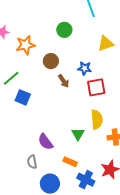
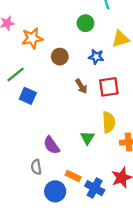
green circle: (64, 30) -> (85, 23), moved
blue star: (85, 68) -> (96, 57), moved
brown arrow: (64, 81) -> (81, 86), moved
orange rectangle: (70, 162) -> (73, 176), moved

